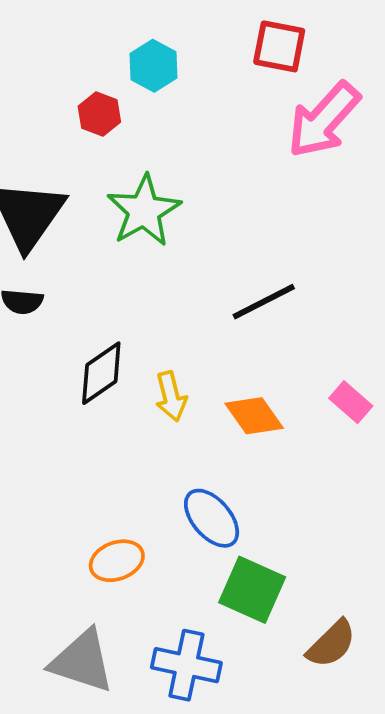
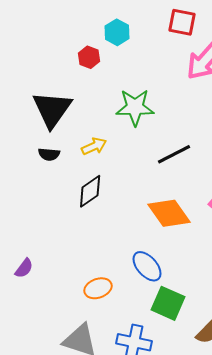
green star: (144, 211) -> (135, 107), moved, turned 30
yellow arrow: (171, 396) -> (94, 146), moved, turned -100
orange diamond: (254, 416) -> (169, 213), size x1.4

